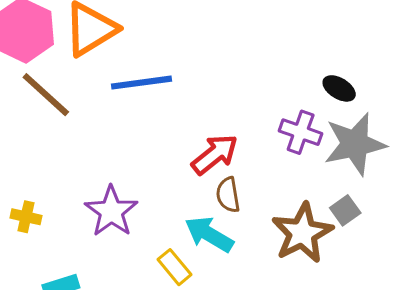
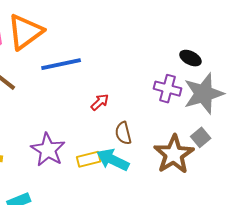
red arrow: (215, 154) -> (100, 102), moved, size x0.6
yellow rectangle: (174, 267) -> (89, 159), moved, turned -60

